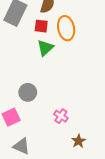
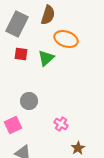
red square: (41, 26) -> (21, 54), moved
orange ellipse: (66, 28) -> (66, 39), turned -60

